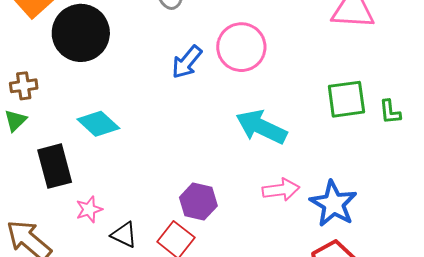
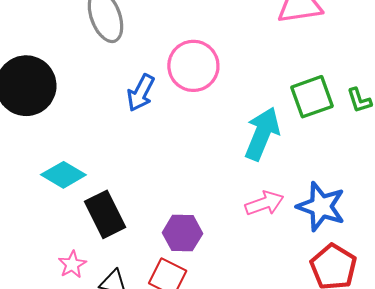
cyan arrow: (261, 127) -> (262, 134), moved, turned 99
black rectangle: (55, 166) -> (105, 214), moved

